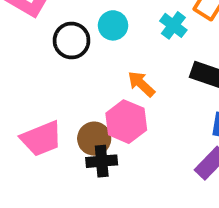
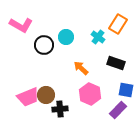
pink hexagon: (126, 122) -> (90, 94), moved
brown circle: (94, 139) -> (46, 95), moved

